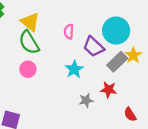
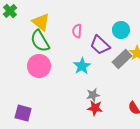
cyan circle: (116, 31) -> (121, 30), size x0.7
pink circle: (28, 69) -> (39, 66), size x1.5
red star: (109, 90) -> (95, 108), moved

